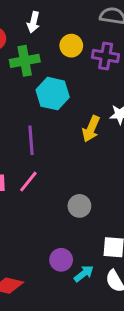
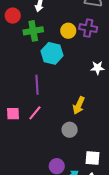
yellow circle: (71, 46) -> (68, 31), moved
yellow arrow: (91, 129) -> (79, 105), moved

